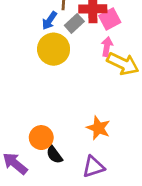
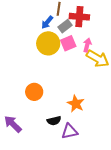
pink square: (110, 19) -> (68, 43), moved
orange circle: (41, 138) -> (34, 92), moved
black semicircle: (54, 155) -> (54, 121), moved, turned -72

